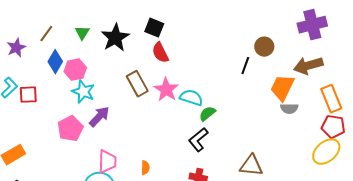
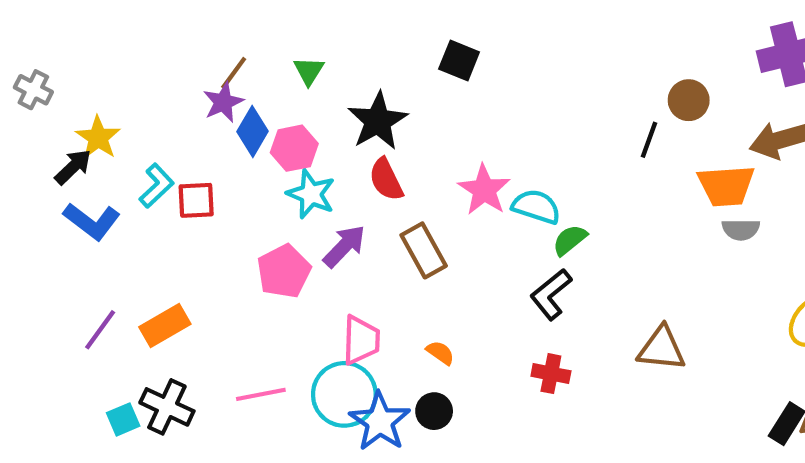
black star: (115, 38) -> (378, 121), moved
purple star: (16, 48) -> (223, 102), moved
red semicircle: (160, 53) -> (386, 179), moved
brown rectangle: (137, 84) -> (424, 250), moved
orange trapezoid: (282, 88) -> (726, 186), turned -120
orange semicircle: (145, 168) -> (440, 353), turned -56

